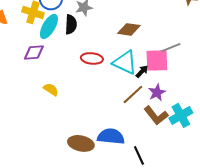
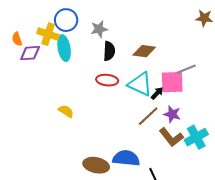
black semicircle: (71, 24) -> (109, 51), moved
cyan ellipse: (49, 26) -> (64, 48), turned -40
purple diamond: (34, 52) -> (30, 53), moved
purple star: (157, 92) -> (172, 114), turned -30

